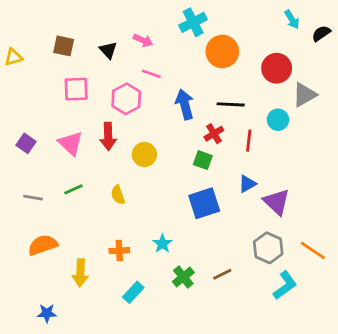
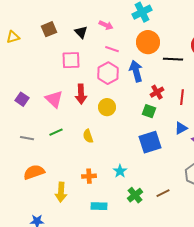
brown square: (64, 46) -> (49, 29), turned -35
orange circle: (222, 52) -> (148, 42), moved
pink square: (76, 89) -> (71, 60), moved
pink hexagon: (126, 99) -> (108, 73), moved
black line: (231, 104) -> (173, 59), moved
cyan rectangle: (133, 292) -> (99, 206), turned 49

